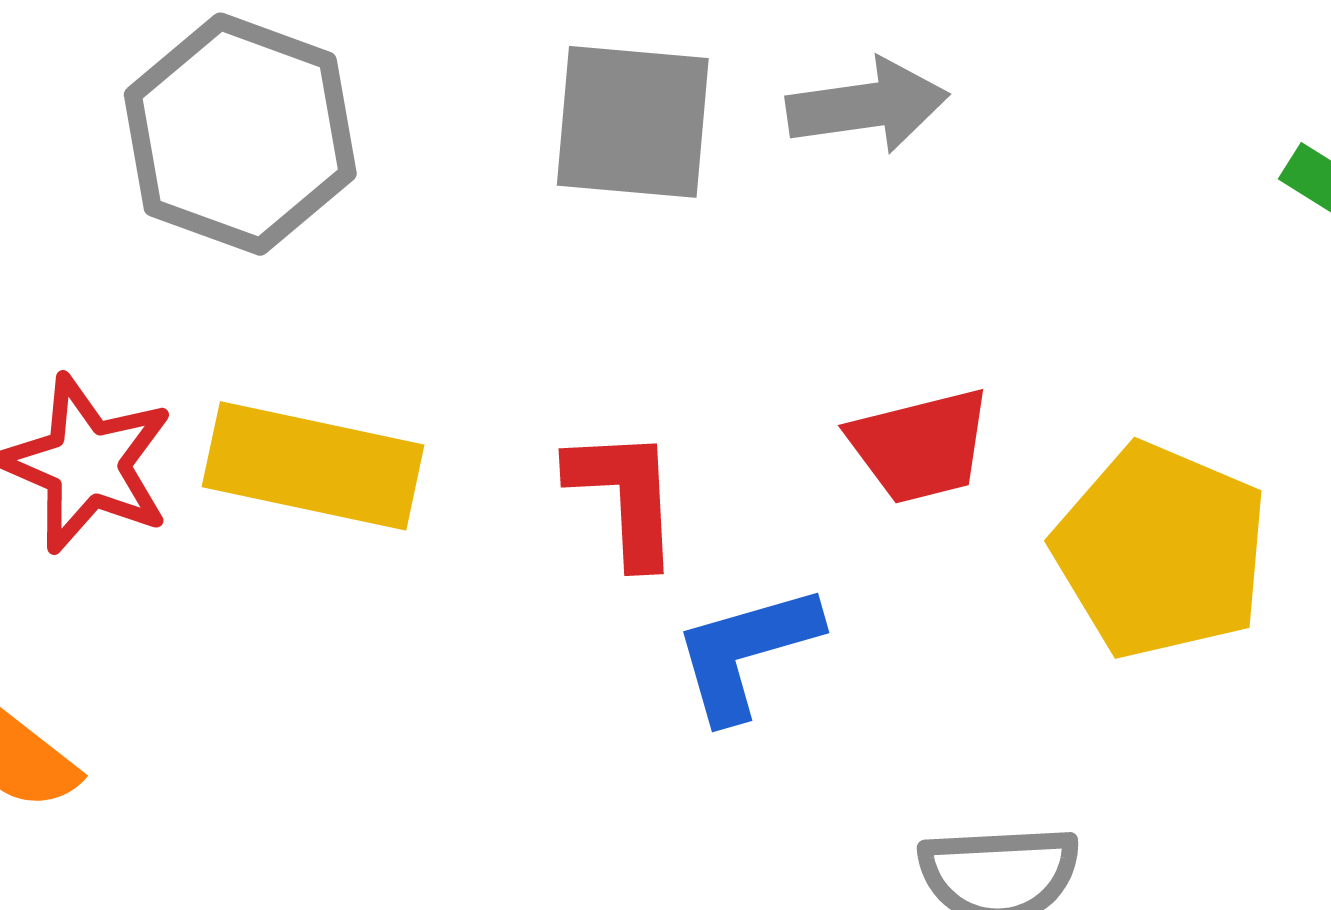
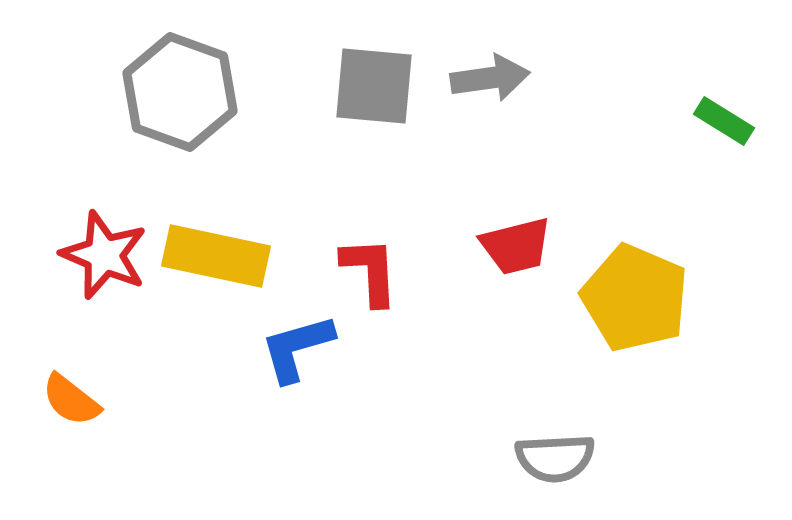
blue L-shape: (746, 652) -> (297, 348), moved

